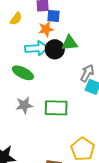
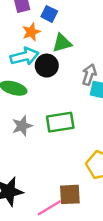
blue square: (54, 16) -> (49, 14), moved, turned 32
black circle: (55, 49) -> (47, 66), moved

